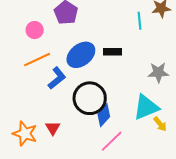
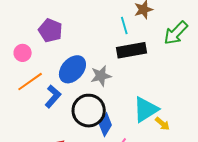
black rectangle: (113, 52) -> (132, 50), moved, size x1.6
gray star: (158, 72) -> (101, 76), moved

